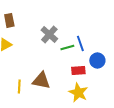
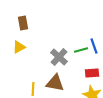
gray cross: (49, 34) -> (59, 57), moved

